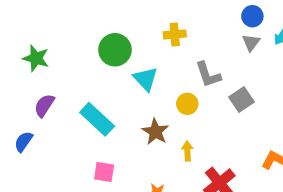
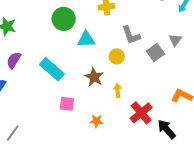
gray triangle: (251, 43) -> (175, 40), moved
cyan triangle: (146, 79) -> (86, 39), turned -48
pink square: (104, 172) -> (67, 104), moved

